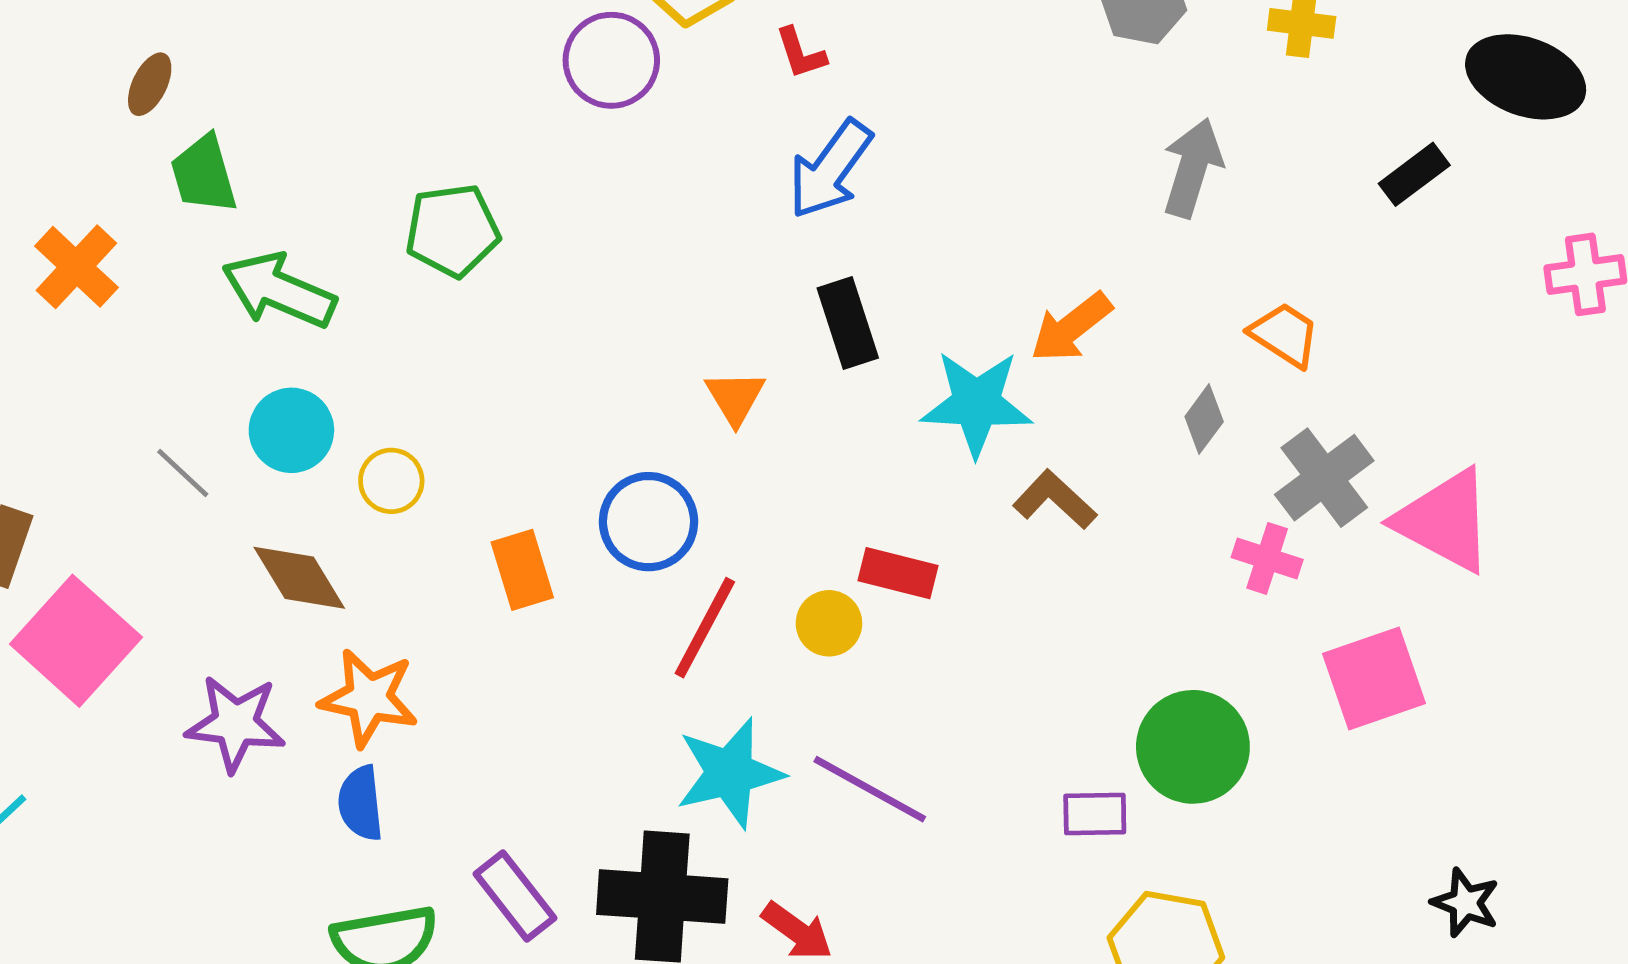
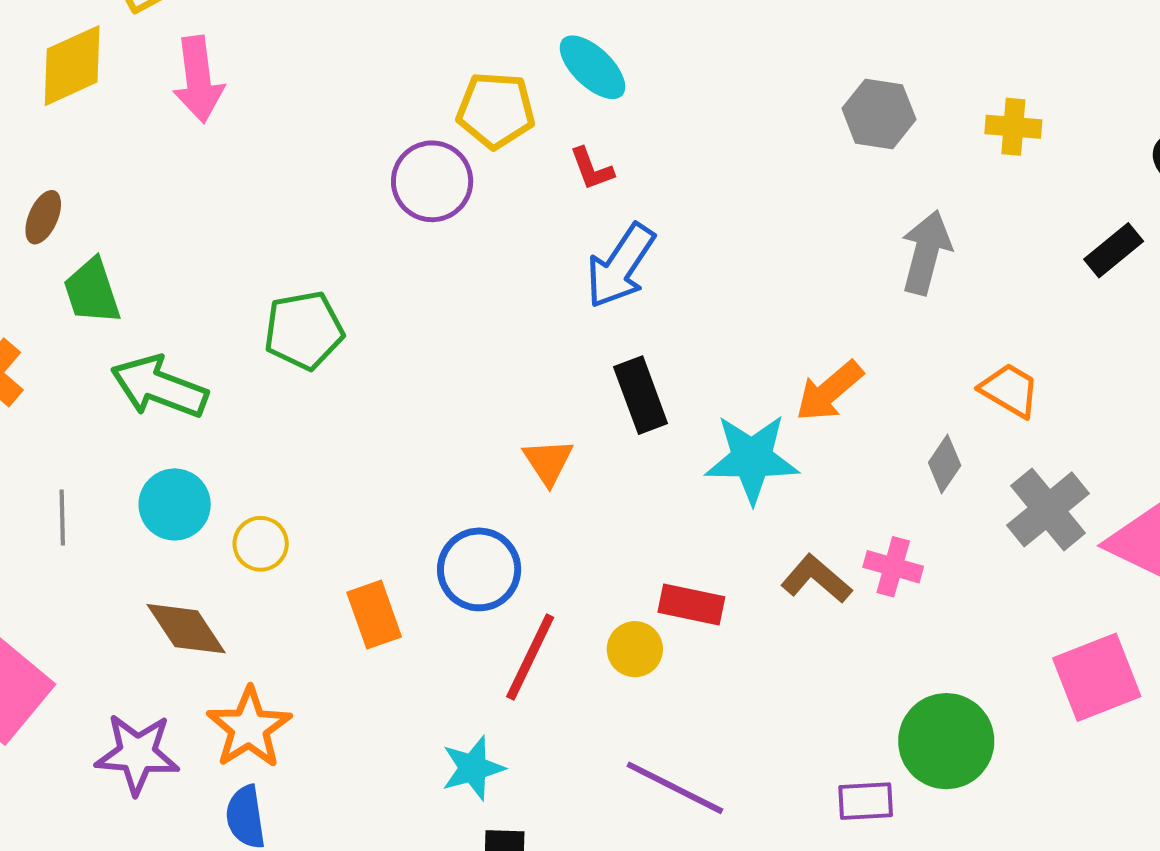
gray line: (183, 473) -> (62, 517), moved, turned 48
brown L-shape: (1055, 500) -> (816, 579), moved
pink cross: (1267, 558) -> (893, 567), moved
orange star: (369, 698) -> (249, 728), turned 30
cyan star: (730, 773) -> (473, 768), moved, size x0.7

